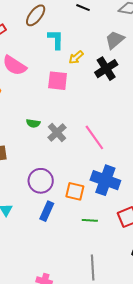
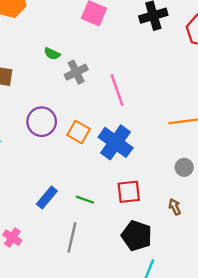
orange square: (75, 191) -> (79, 132), moved
blue rectangle: (47, 211) -> (47, 198), moved
green line: (90, 220) -> (85, 200), moved

